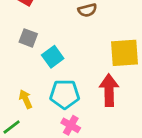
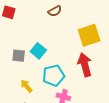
gray square: (28, 38) -> (19, 56), moved

